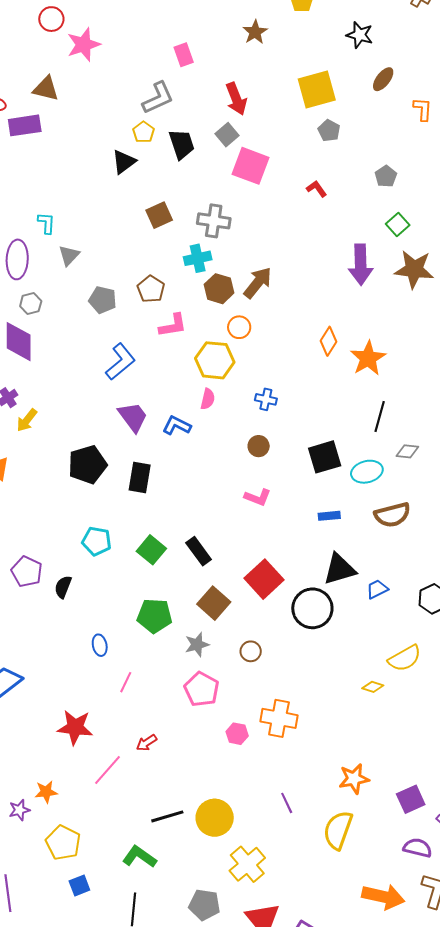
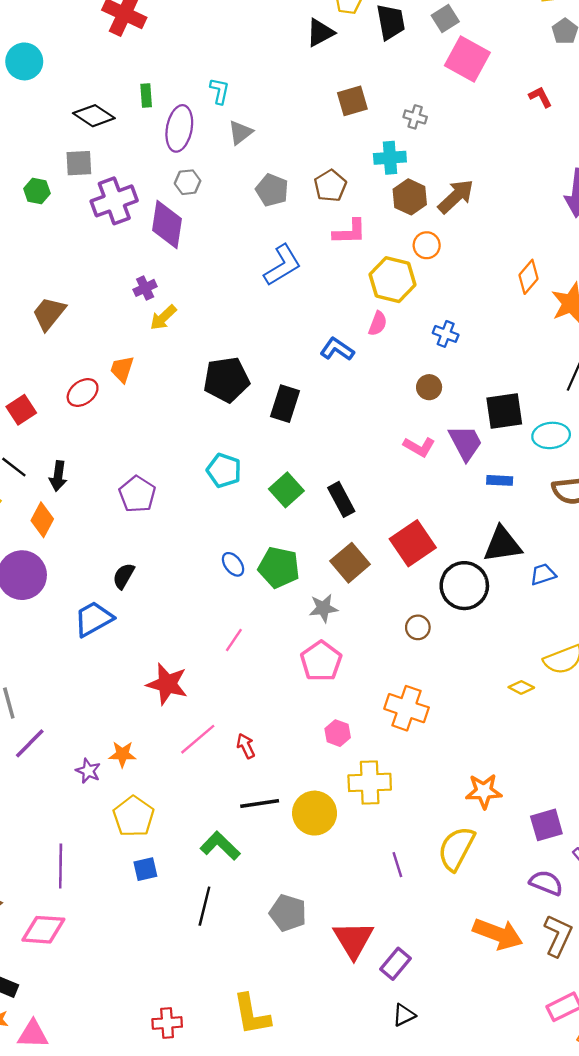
gray cross: (214, 221) -> (415, 117), size x0.6
purple trapezoid: (133, 417) -> (466, 443), moved
black semicircle: (63, 587) -> (124, 576), moved
blue ellipse: (100, 645) -> (233, 564), moved, turned -35
brown circle: (251, 651) -> (418, 627), moved
pink hexagon: (237, 734) -> (338, 733), moved
red arrow: (146, 743) -> (246, 746), moved, turned 90
purple line: (287, 803) -> (397, 865), moved
purple star: (19, 810) -> (88, 771), turned 30
yellow cross: (247, 864) -> (370, 782), moved, turned 30

